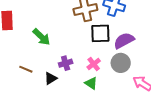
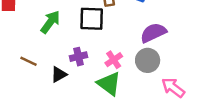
black square: (100, 33) -> (92, 19), moved
green arrow: (41, 37) -> (50, 22), turned -102
green triangle: (91, 83) -> (109, 84), size x1.5

